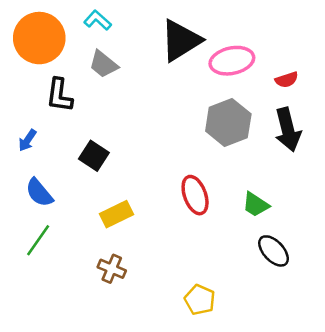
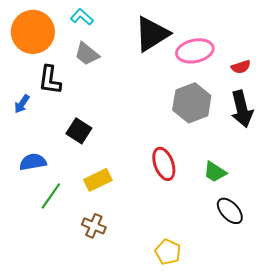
blue arrow: (27, 140) -> (22, 104), moved
blue semicircle: (39, 193) -> (33, 162), turned 120
green line: (38, 240) -> (51, 196), moved

